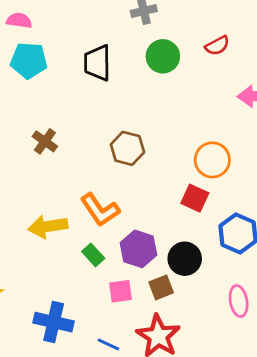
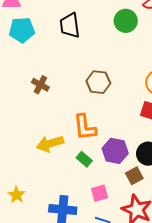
green circle: (163, 56) -> (126, 21), moved
orange L-shape: (100, 210) -> (85, 127), turned 36
pink square: (120, 291) -> (100, 193), moved

